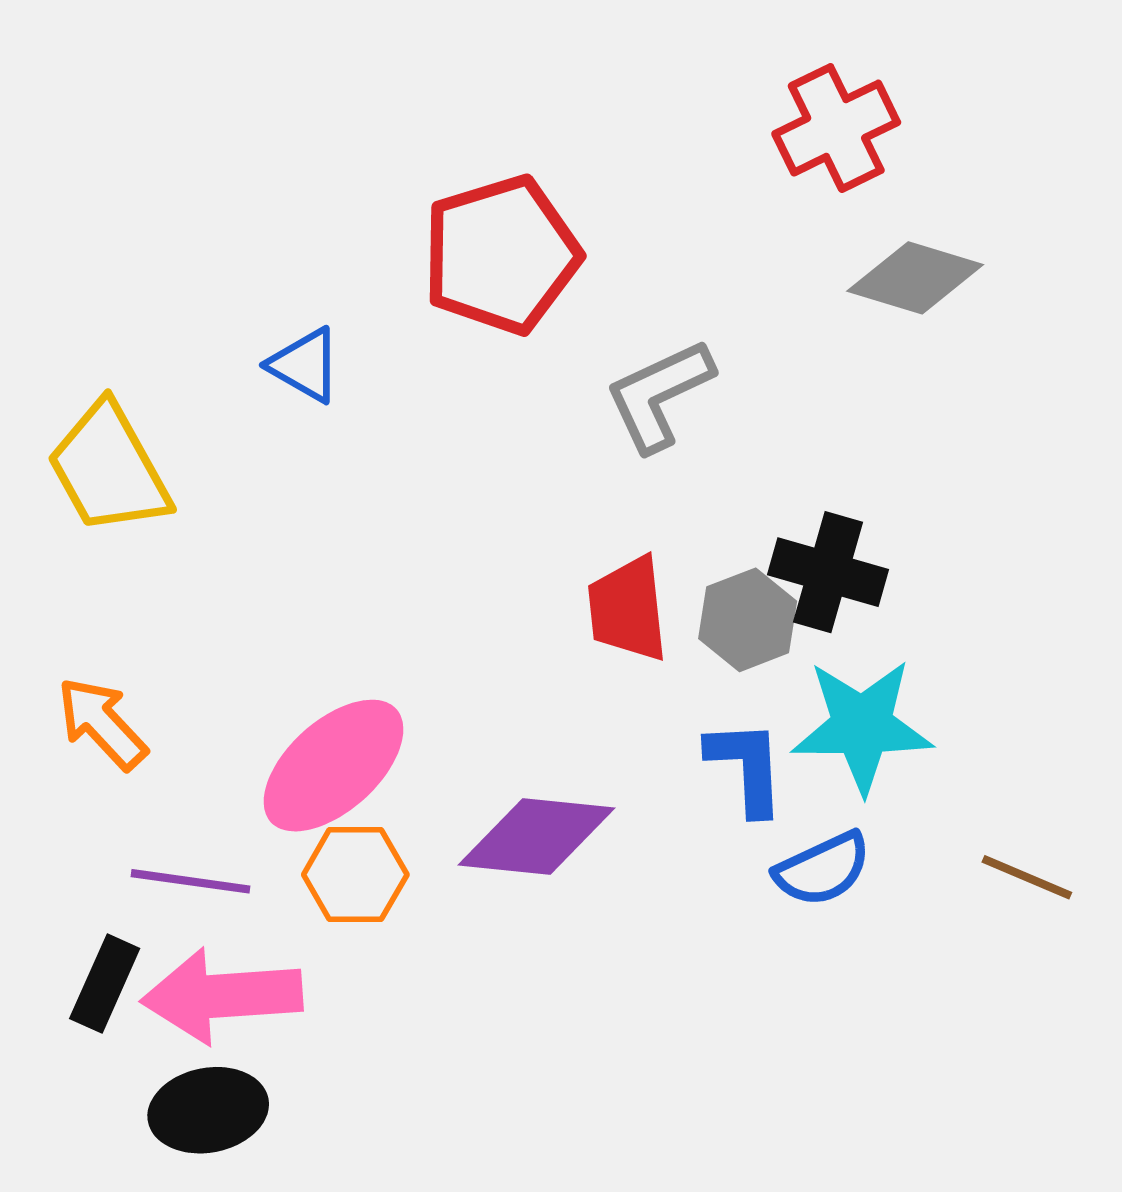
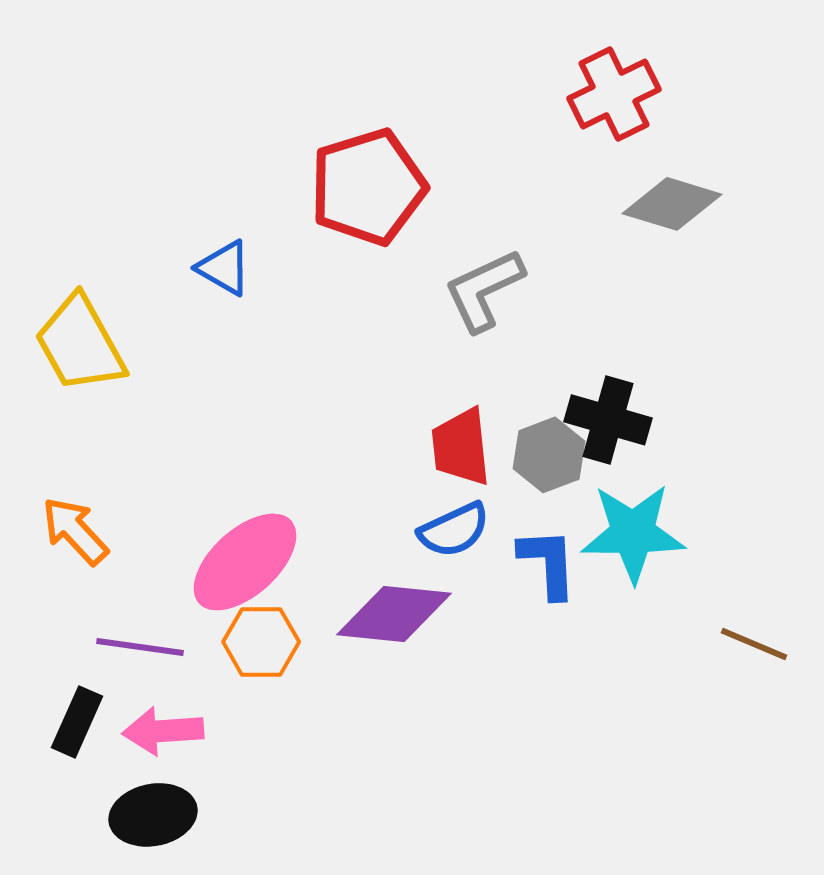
blue semicircle: (823, 869) -> (454, 530), moved
pink arrow: (222, 996) -> (163, 731), size x0.7

